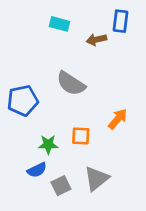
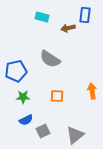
orange arrow: (118, 119) -> (92, 91), moved, turned -49
green star: (48, 144) -> (23, 97), moved
gray triangle: (96, 179) -> (75, 135), moved

